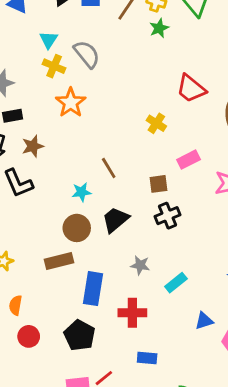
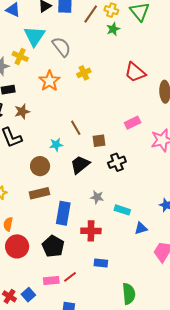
cyan triangle: (48, 40) -> (34, 36), size x1.6
yellow cross: (54, 66) -> (20, 56), moved
yellow cross: (156, 123) -> (84, 73), moved, turned 32
brown square: (158, 184) -> (99, 141), moved
brown circle: (77, 228) -> (40, 166), moved
cyan rectangle: (176, 283) -> (122, 210), turned 56
blue triangle: (204, 321) -> (141, 228), moved
red circle: (29, 336) -> (17, 246), size x1.5

